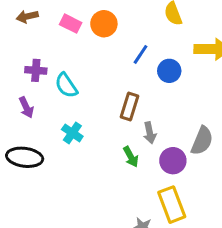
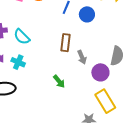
cyan cross: (72, 133) -> (18, 62), moved
green arrow: (131, 157) -> (59, 81), moved

